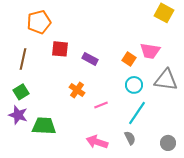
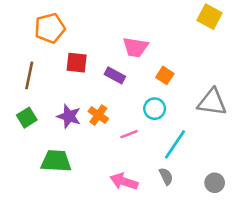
pink trapezoid: (150, 51) -> (135, 47), moved
cyan circle: (134, 85) -> (155, 109), moved
purple star: (18, 115) -> (69, 116), moved

